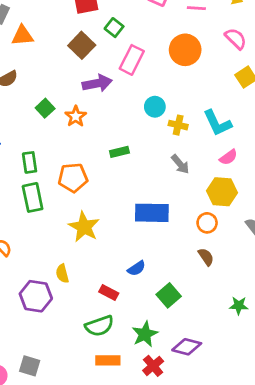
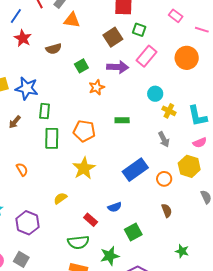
green square: (114, 28) -> (139, 30), turned -32
green square: (45, 108) -> (81, 66), moved
green rectangle: (30, 162) -> (45, 111), moved
blue rectangle: (152, 213) -> (135, 170), turned -50
orange circle: (207, 223) -> (164, 179), moved
yellow semicircle: (62, 274) -> (60, 198), turned 56
purple hexagon: (36, 296) -> (27, 223), moved

